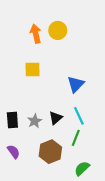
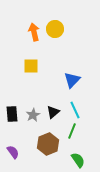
purple semicircle: (14, 152) -> (13, 152), moved
green semicircle: (82, 168) -> (78, 160), turned 98

